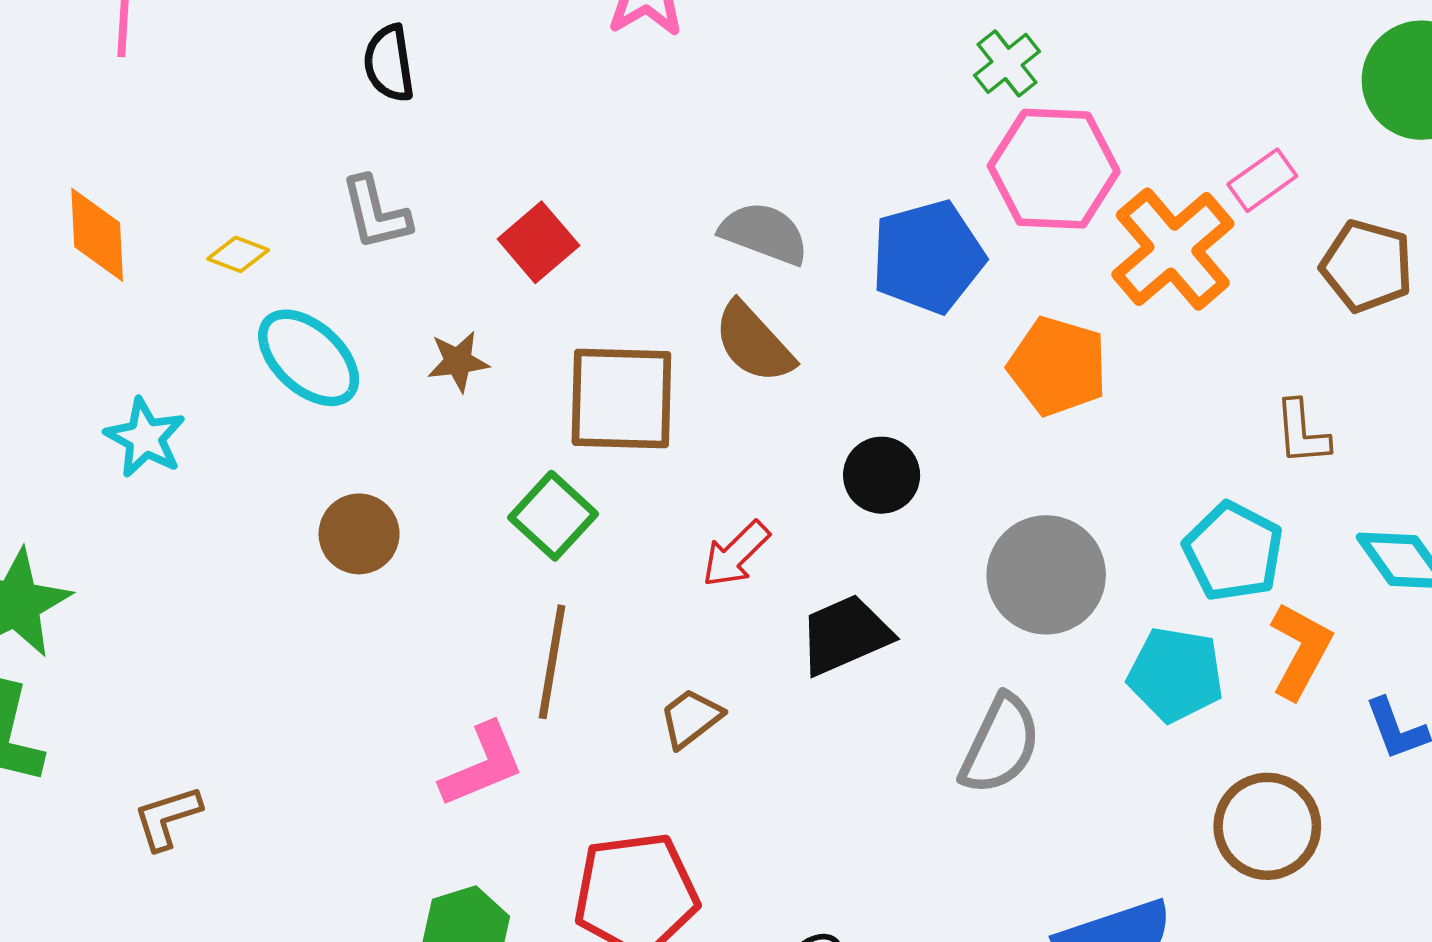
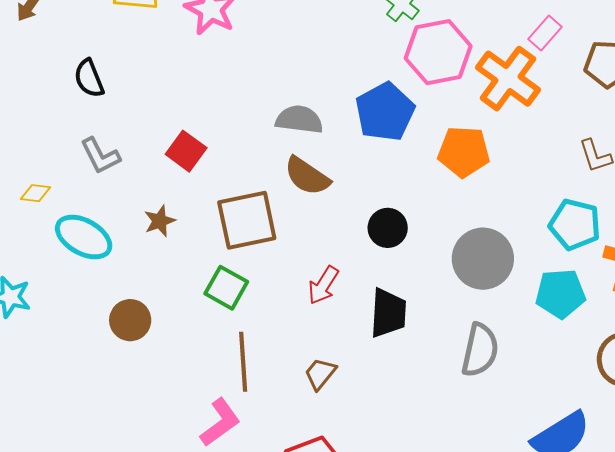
black trapezoid: (845, 635) -> (388, 313), turned 130

